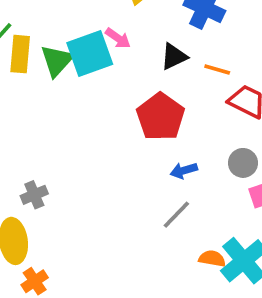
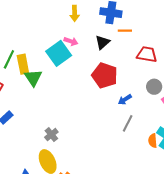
green triangle: (57, 61) -> (33, 78), moved
orange line: (217, 70) -> (125, 31), moved
orange semicircle: (212, 259) -> (153, 141), turned -88

